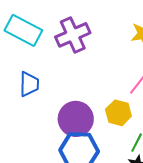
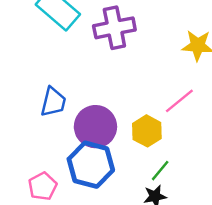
blue trapezoid: (29, 84) -> (53, 102), moved

